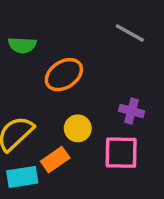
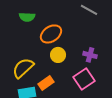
yellow circle: (78, 128) -> (58, 55), moved
pink square: (121, 153) -> (84, 79), turned -35

